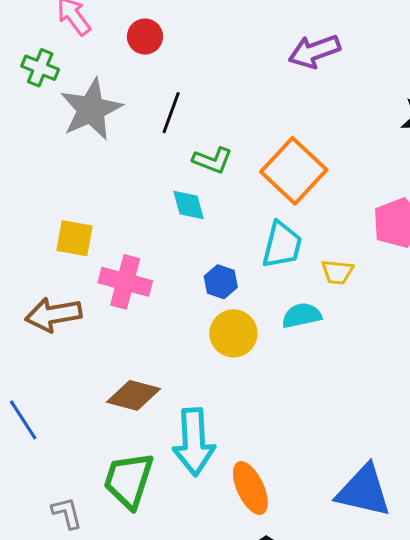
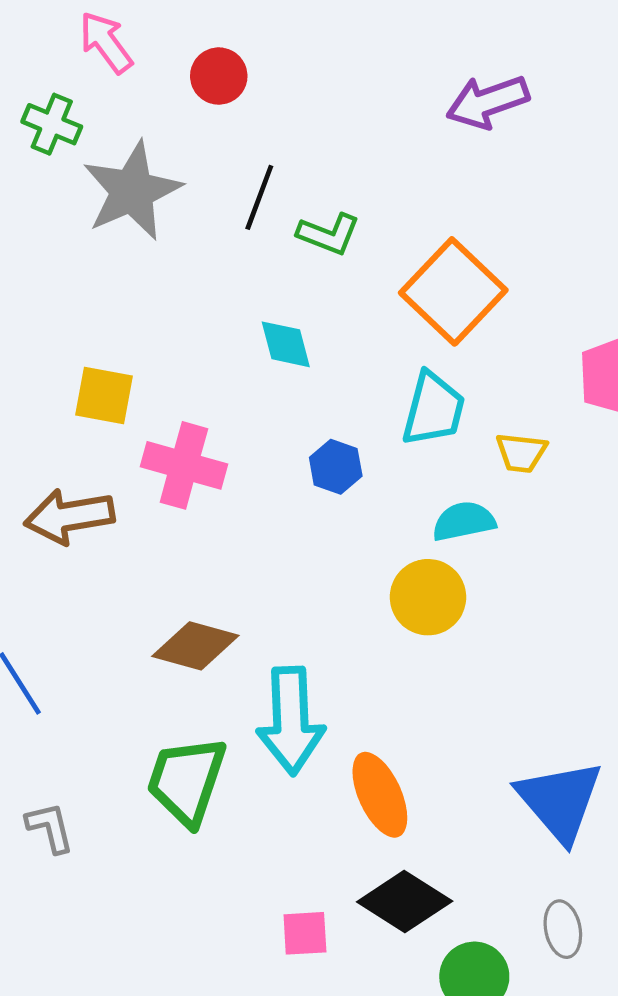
green L-shape: (212, 160) -> (329, 234), moved
yellow circle: (233, 333) -> (428, 597), moved
blue triangle: (364, 491) -> (560, 801), turned 36
gray L-shape: (67, 513) -> (50, 828), moved

